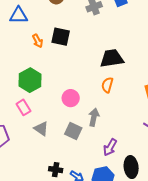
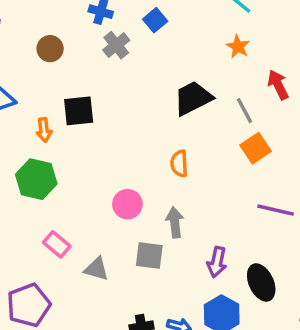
orange arrow: (38, 41) -> (44, 130), turned 40
black trapezoid: (112, 58) -> (193, 98), moved
green hexagon: (30, 80) -> (36, 179), moved

